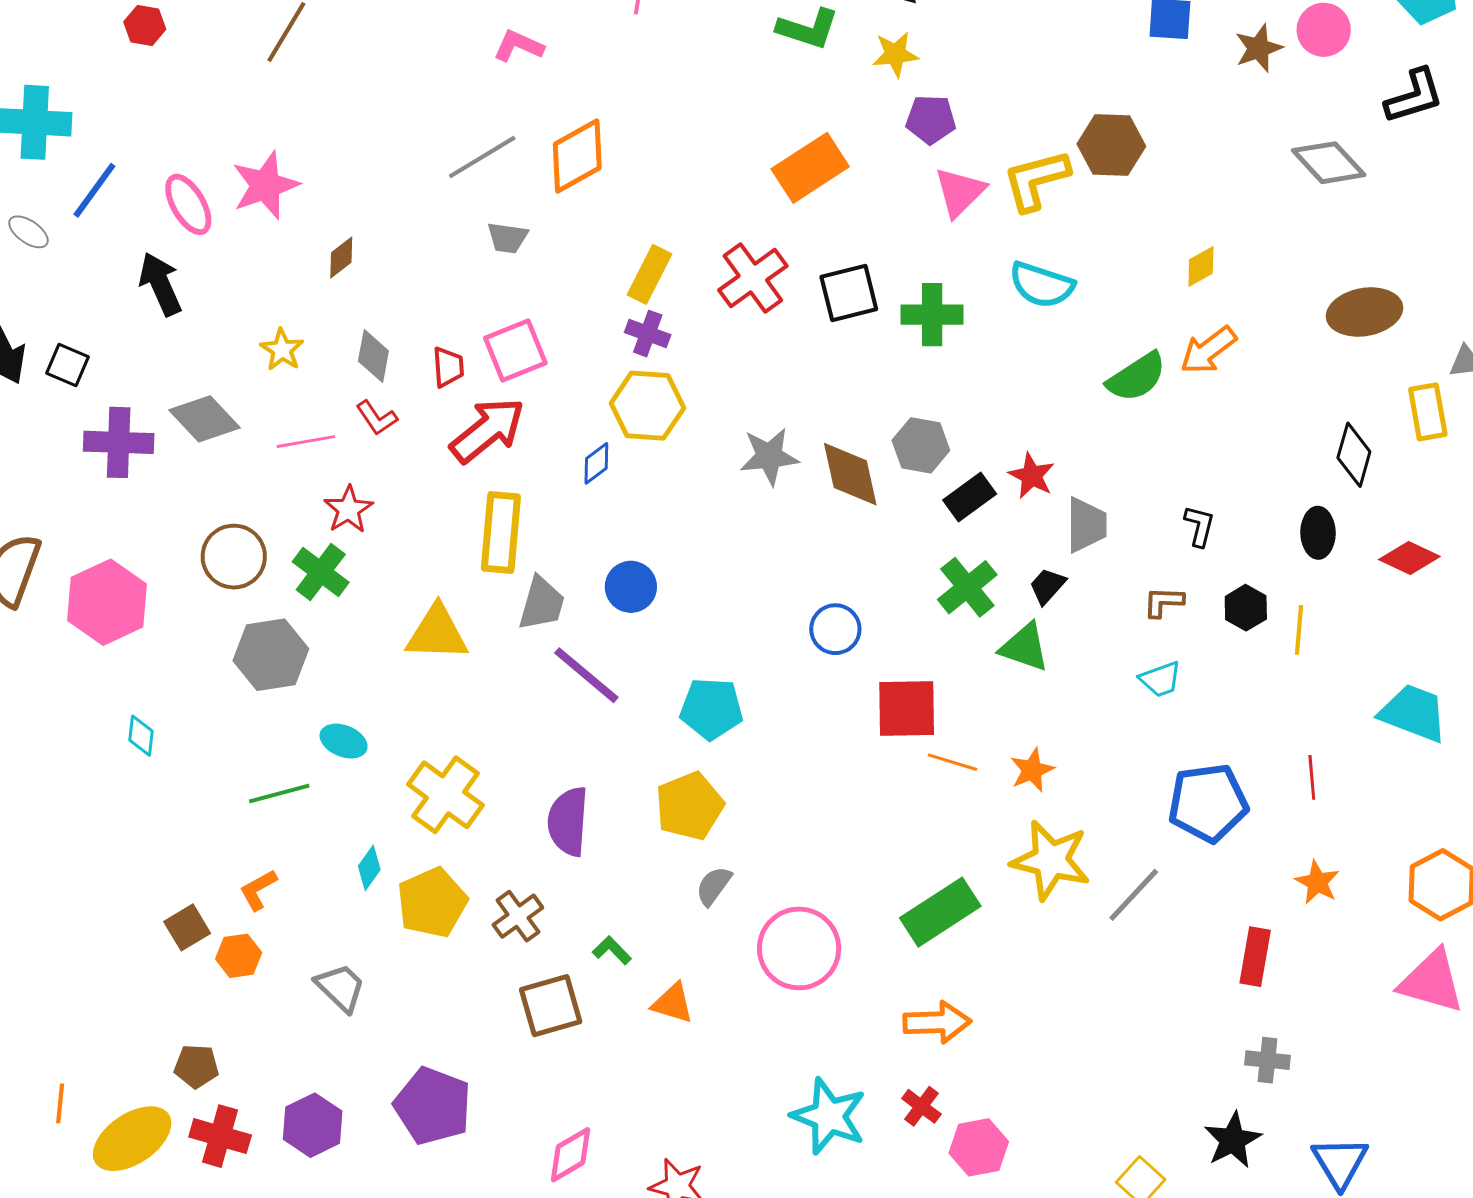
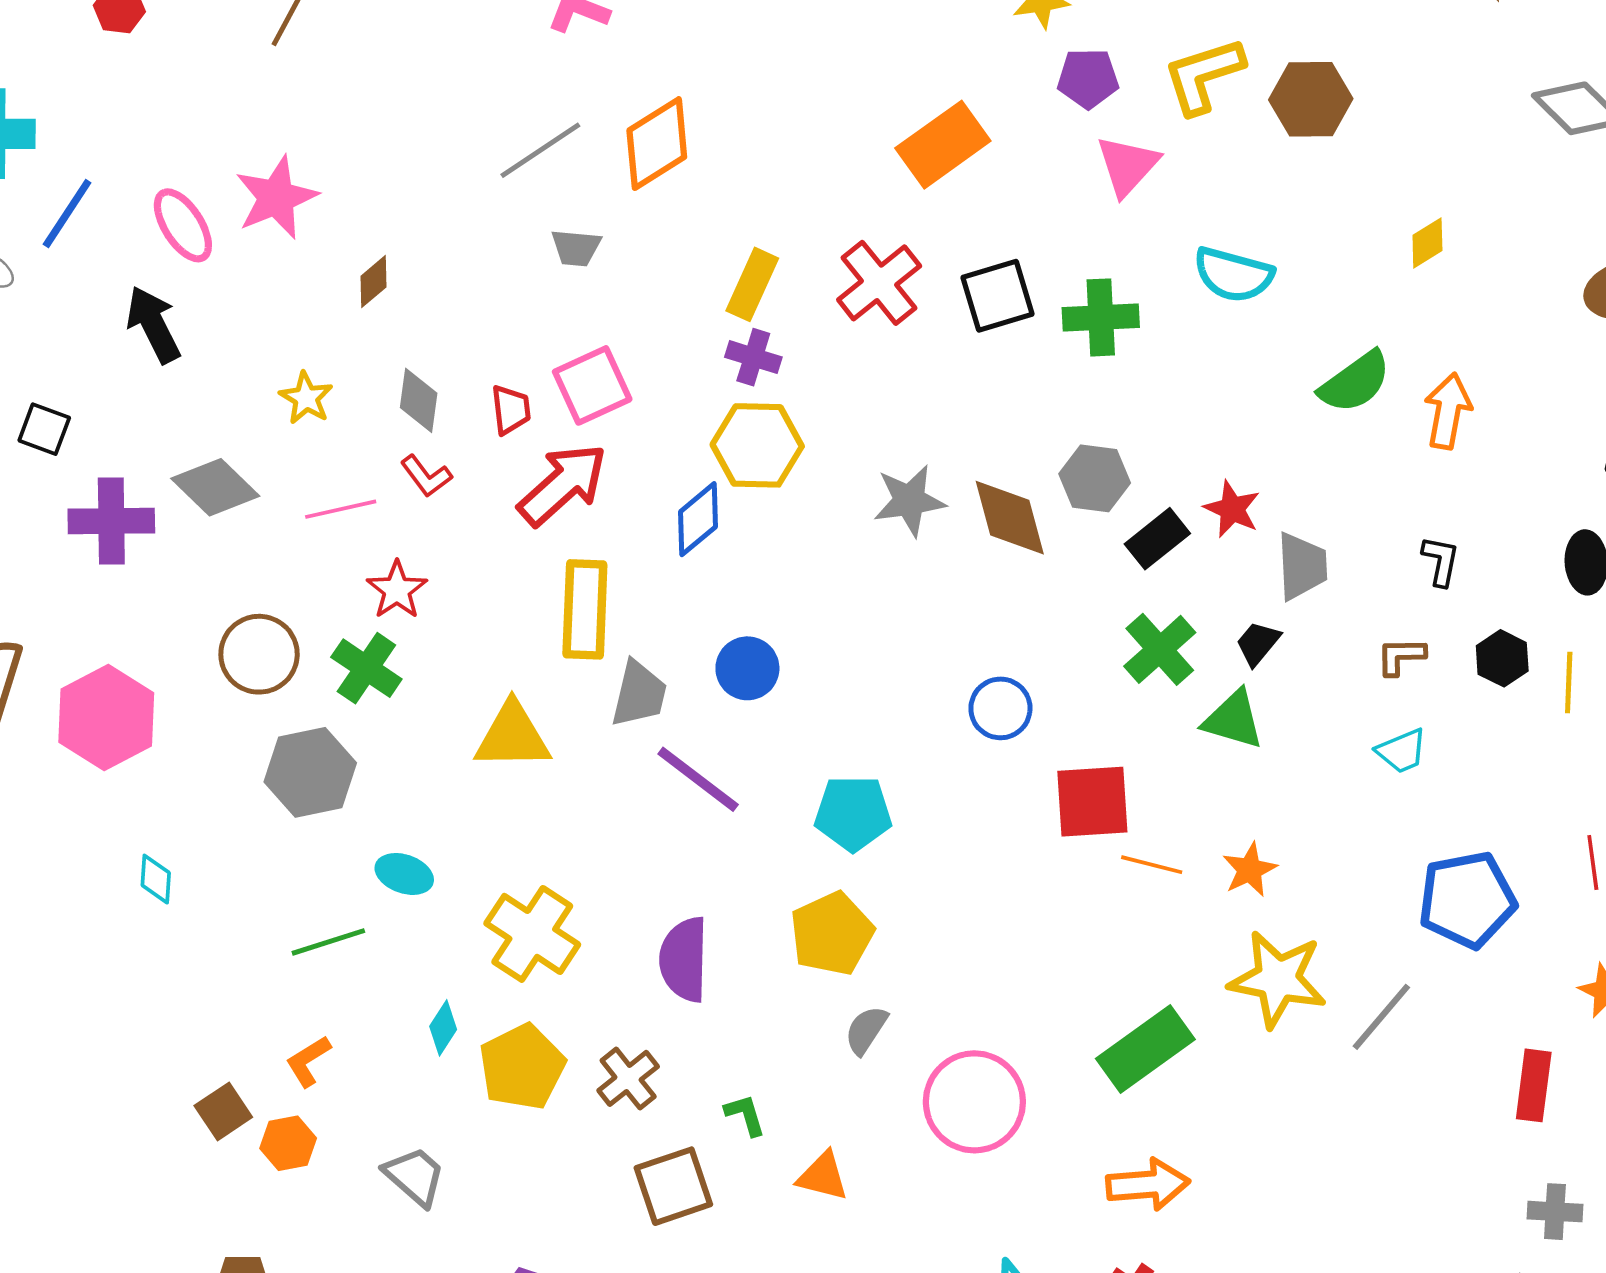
yellow L-shape: (1036, 180) -> (1204, 75), moved
orange arrow: (1208, 350) -> (1448, 411), moved, turned 140
blue diamond: (596, 463) -> (698, 519), size x1.4
green L-shape: (612, 950) -> (745, 1115), turned 30

